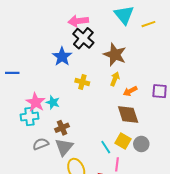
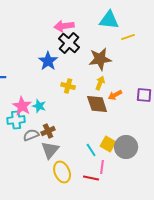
cyan triangle: (124, 15) -> (109, 20), turned -45
yellow line: (148, 24) -> (128, 37), moved
brown star: (115, 55) -> (100, 59), turned -30
brown diamond: (128, 115) -> (97, 104), moved
gray semicircle: (41, 144) -> (31, 135), moved
gray circle: (141, 144) -> (126, 147), size x1.5

